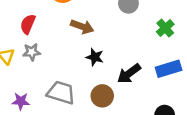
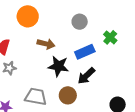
black star: (95, 57) -> (58, 66), size x1.5
blue rectangle: (169, 69) -> (85, 52), moved

